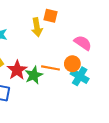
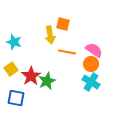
orange circle: (72, 64) -> (91, 64), moved
orange line: (50, 68) -> (67, 52), moved

